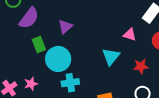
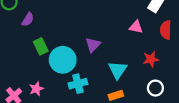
purple semicircle: (29, 18) -> (28, 19), size x0.6
purple triangle: (65, 27) -> (93, 45), moved
cyan triangle: (111, 56) -> (118, 70), moved

